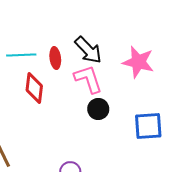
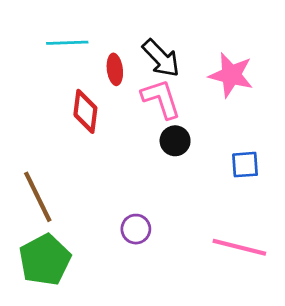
cyan line: (21, 55) -> (67, 43), moved
blue square: (148, 126) -> (245, 165), size x0.7

